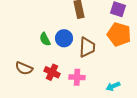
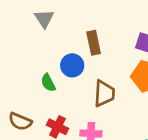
blue circle: (64, 38) -> (72, 65), moved

